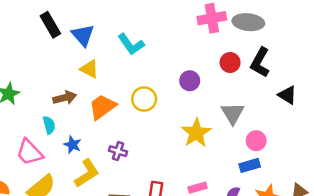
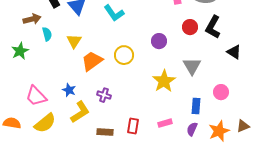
yellow triangle: (89, 69) -> (74, 41), moved, turned 35
brown arrow: (65, 98) -> (32, 19), moved
cyan semicircle: (49, 125) -> (47, 34), moved
pink circle: (256, 141) -> (221, 92), moved
blue rectangle: (250, 165) -> (196, 106), moved, turned -70

